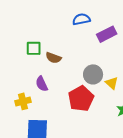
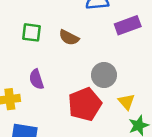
brown semicircle: (53, 58) -> (69, 38), moved
yellow triangle: (112, 83) -> (126, 102), moved

